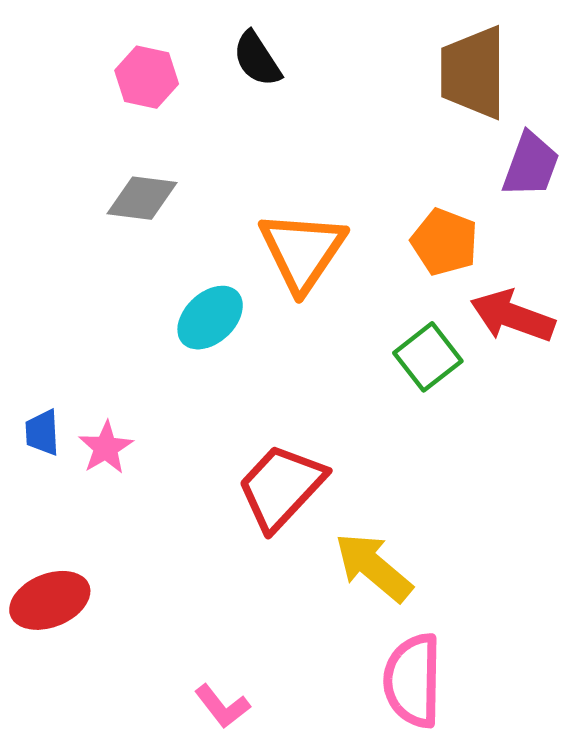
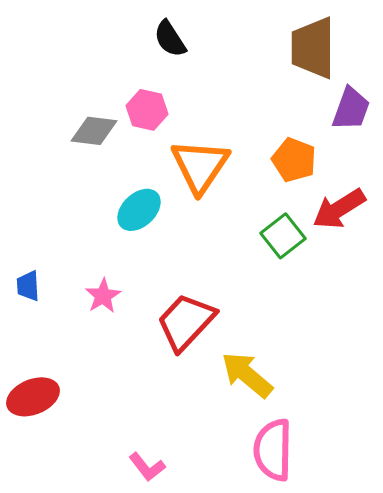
pink hexagon: (147, 77) -> (147, 110), moved
red arrow: (513, 316) -> (339, 209), turned -52
pink star: (106, 448) -> (103, 296), moved

